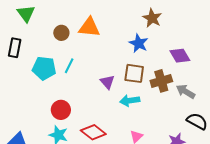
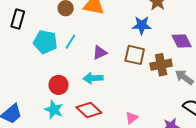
blue star: (139, 43) -> (142, 25), turned -30
purple triangle: (107, 82) -> (100, 53), moved, turned 42
cyan arrow: (130, 101) -> (93, 78), moved

